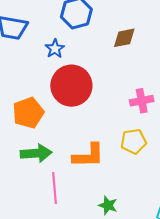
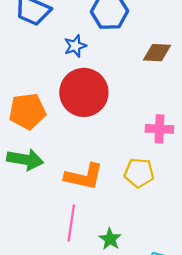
pink line: (55, 188) -> (71, 223), moved
green star: (108, 205) -> (110, 239), moved

